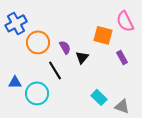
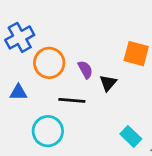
black line: (55, 70) -> (72, 100), turned -54
blue triangle: (15, 82) -> (18, 92), moved

